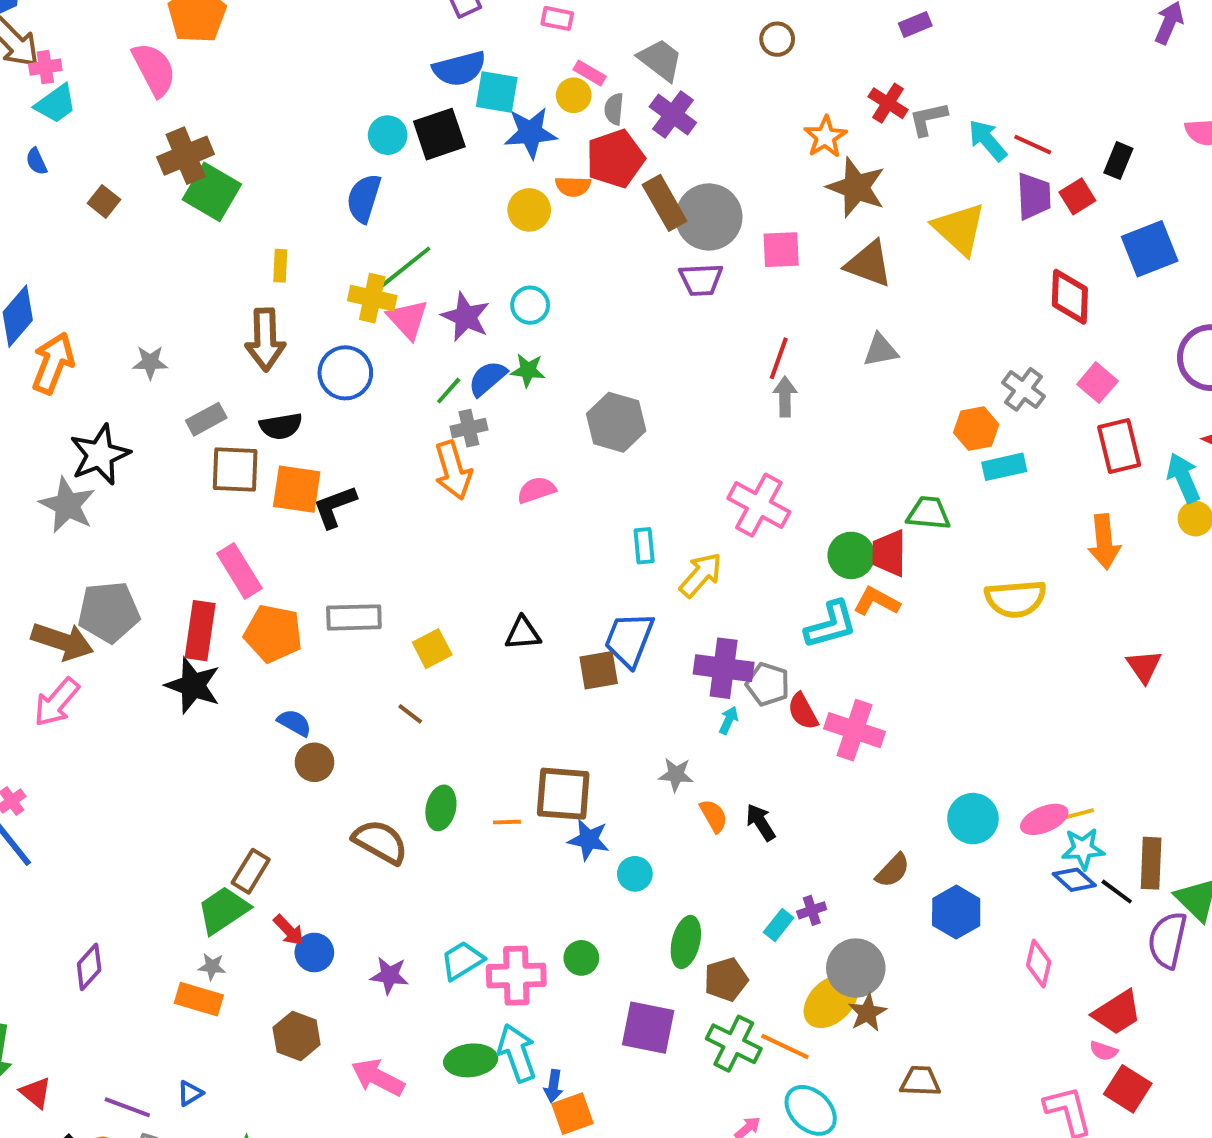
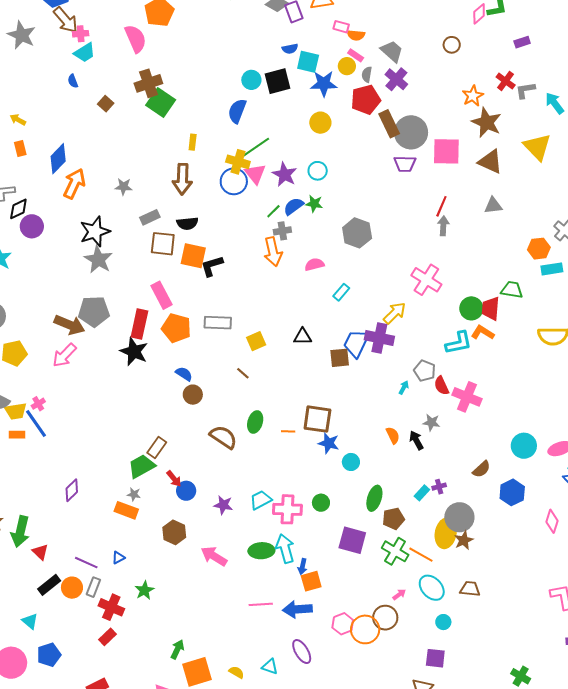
blue semicircle: (459, 69) -> (290, 49), size x0.6
orange semicircle: (573, 186) -> (356, 35), moved
pink square: (781, 250) -> (446, 151), size x1.4
blue circle: (345, 373) -> (234, 181), moved
gray star: (67, 505) -> (98, 260), moved
cyan rectangle: (644, 546) -> (341, 292), moved, turned 42
purple cross: (724, 668) -> (379, 338), moved
gray star: (676, 775) -> (431, 422), moved
yellow ellipse: (831, 1001) -> (446, 533), turned -40
brown trapezoid: (920, 1081) -> (470, 589), moved

